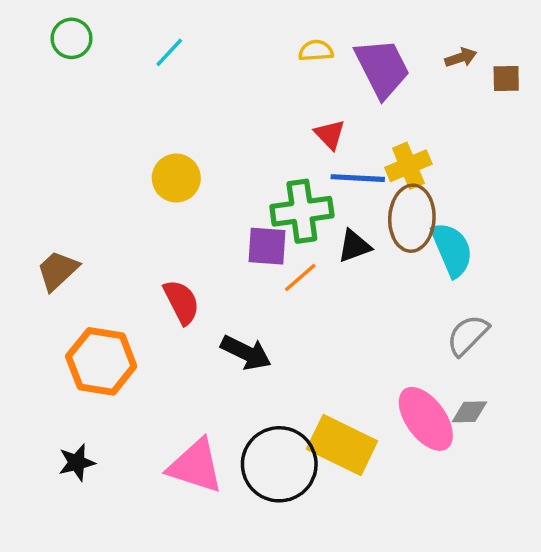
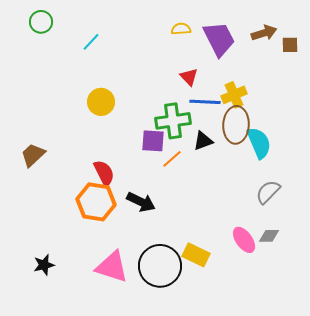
cyan line: (169, 52) -> (91, 42), moved
brown arrow: (461, 58) -> (264, 33), size x1.4
orange hexagon: (101, 361) -> (96, 202), moved
pink ellipse: (426, 419) -> (244, 240), size x0.7
yellow rectangle: (342, 445) -> (196, 255), size x0.7

